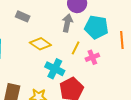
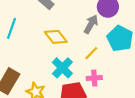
pink cross: (92, 57) -> (94, 78), moved

